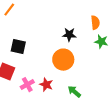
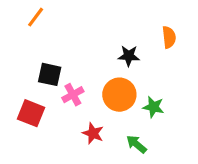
green star: (101, 42) -> (154, 107), moved
pink cross: (27, 85) -> (73, 95), moved

